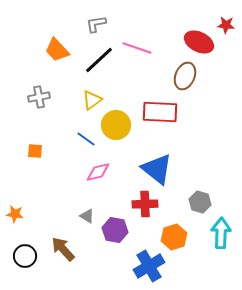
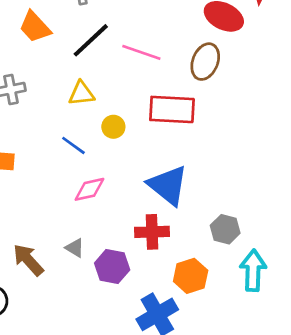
pink line: (137, 48) -> (141, 52), moved
yellow triangle: (92, 100) -> (81, 94), turned 30
yellow circle: (116, 125) -> (113, 127), size x0.6
brown arrow: (63, 249) -> (28, 260), moved

